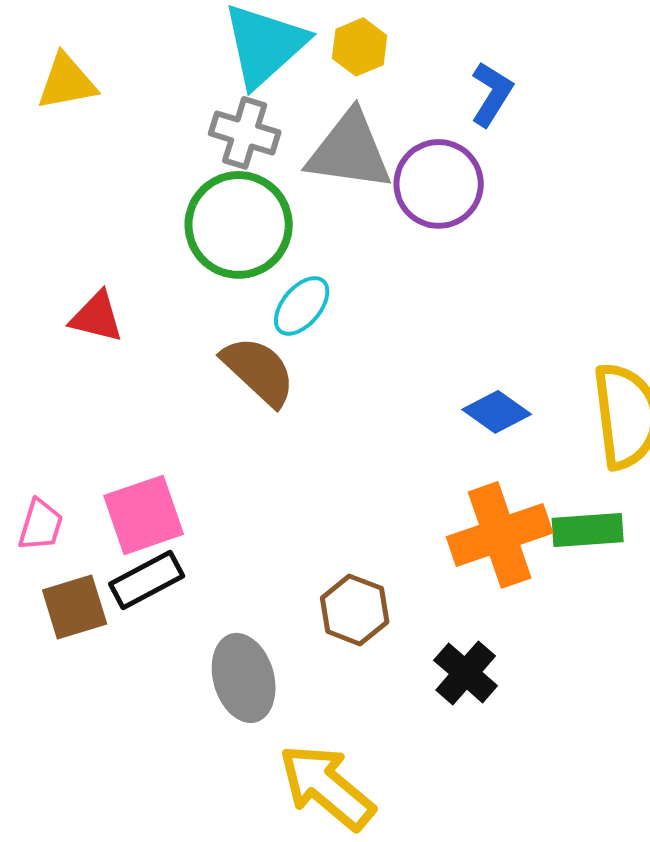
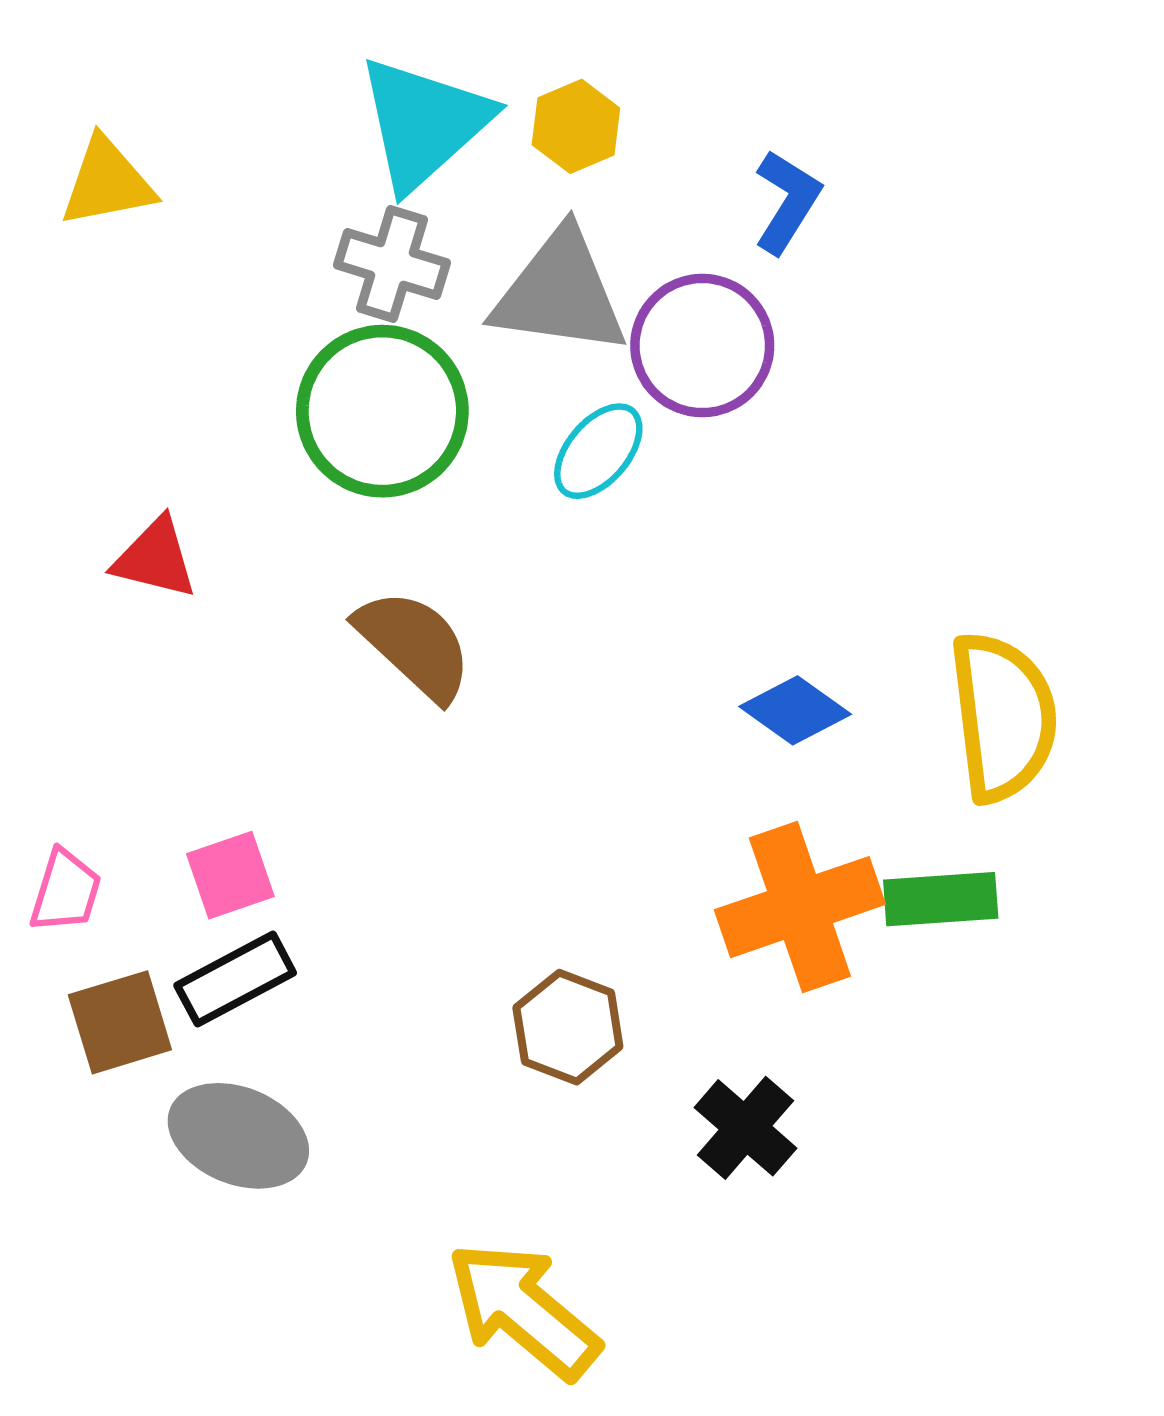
cyan ellipse: (302, 306) -> (598, 451), moved
pink square: (144, 515) -> (230, 875), size x0.7
gray ellipse: (244, 678) -> (238, 1136), moved, turned -52

